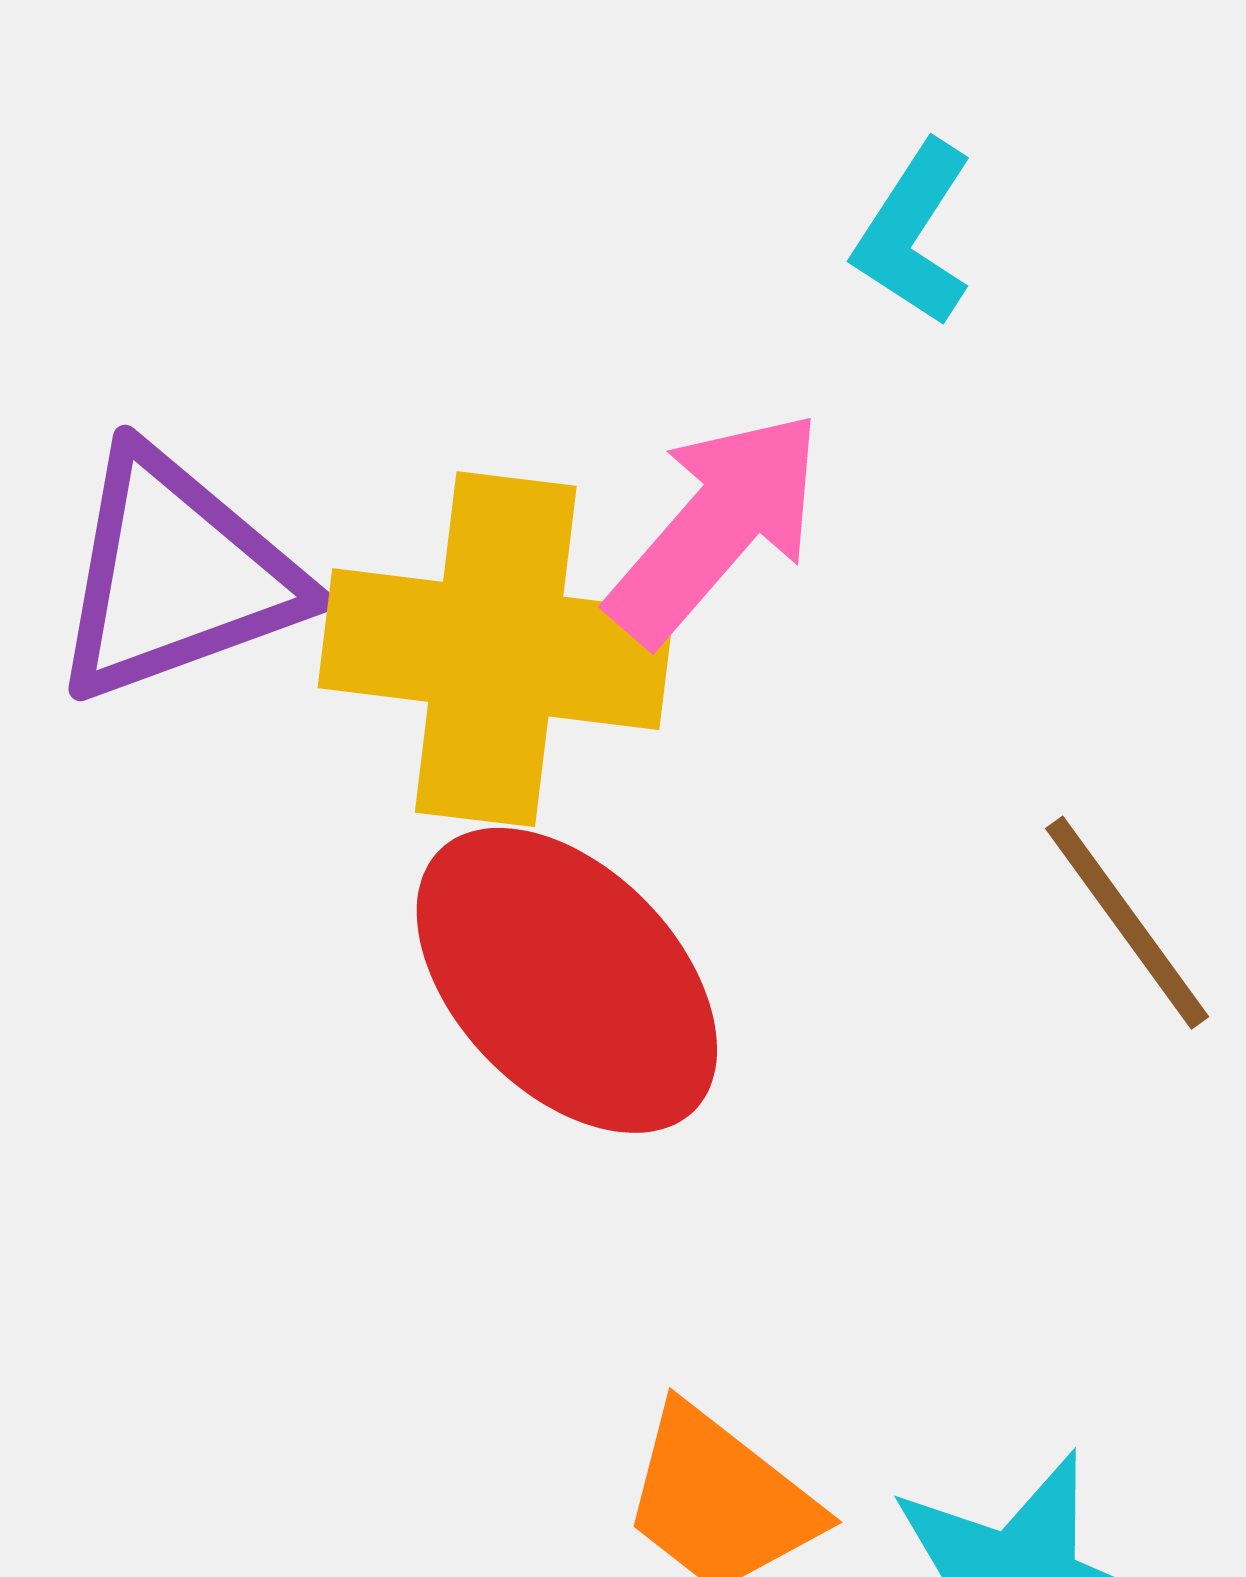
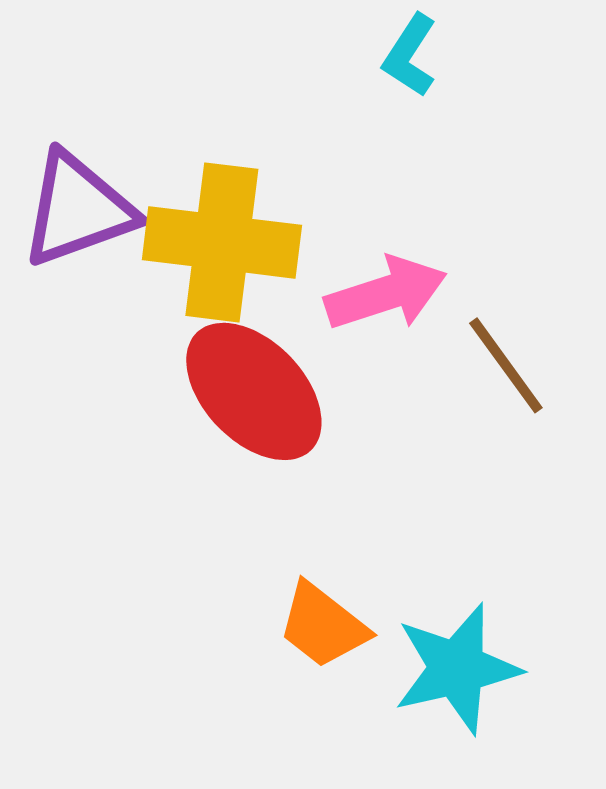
pink arrow: (716, 527) -> (386, 293), moved, turned 31

